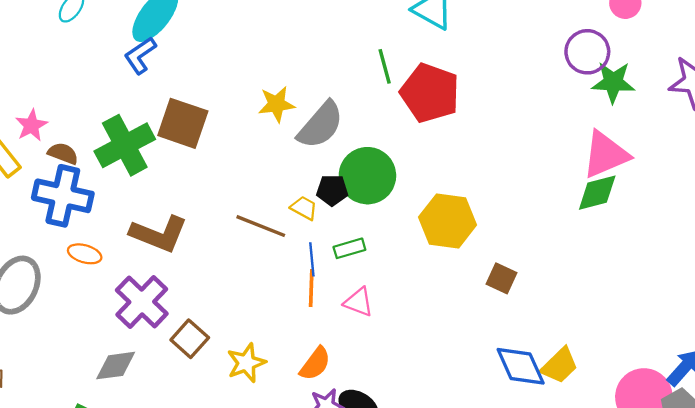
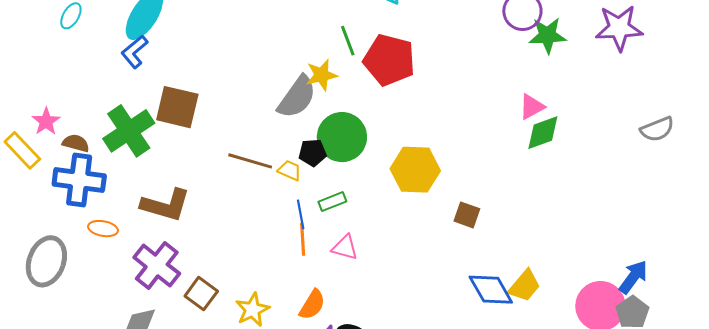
yellow star: (276, 104) -> (322, 75), moved
pink triangle: (606, 155) -> (532, 107), moved, size x0.6
brown line: (261, 226) -> (250, 161), moved

